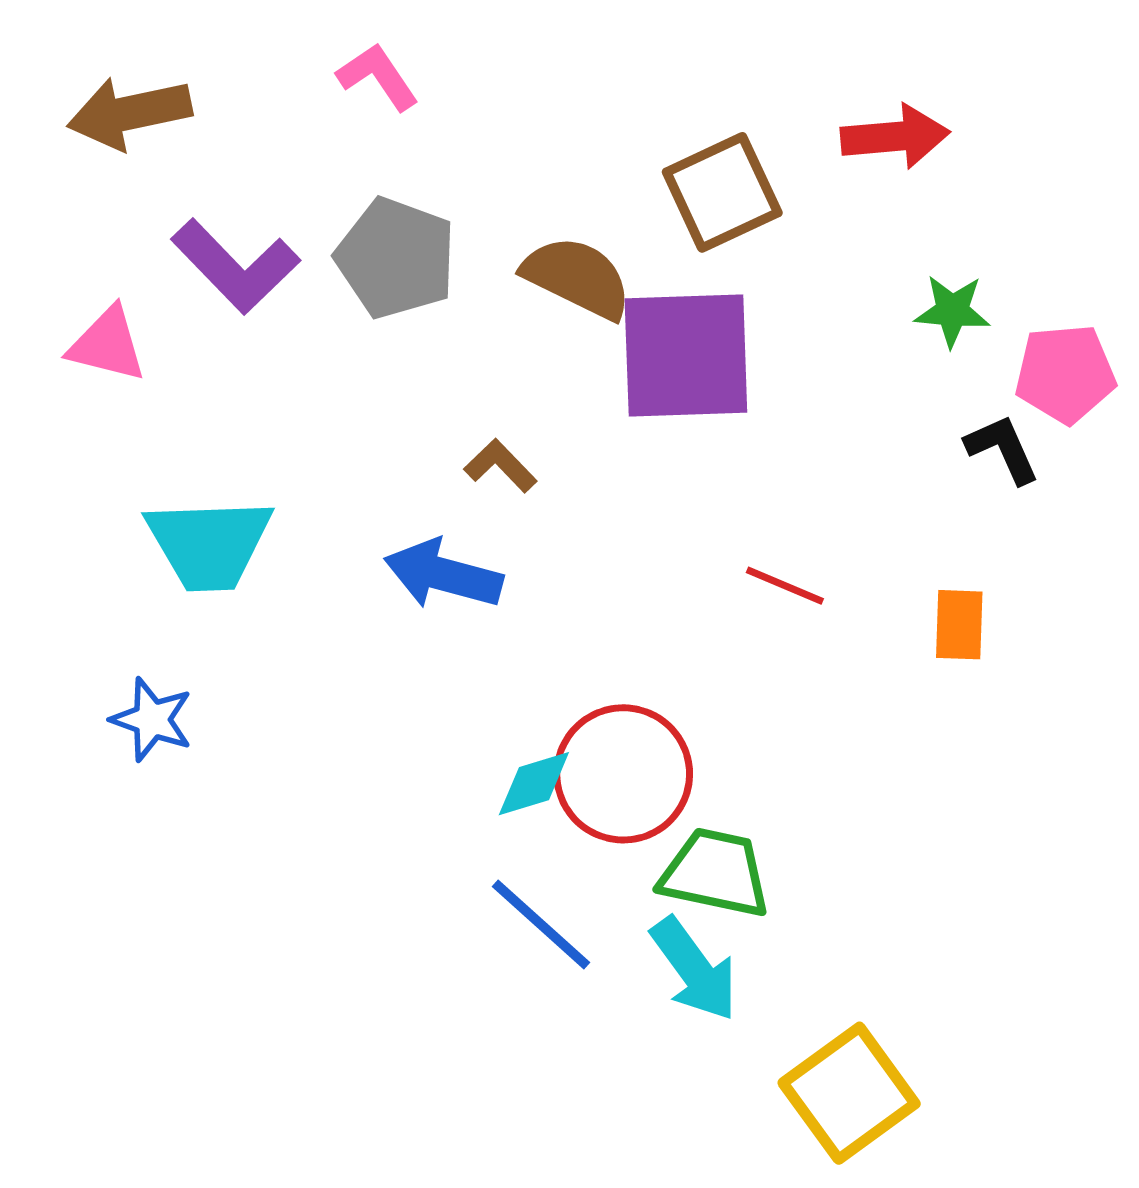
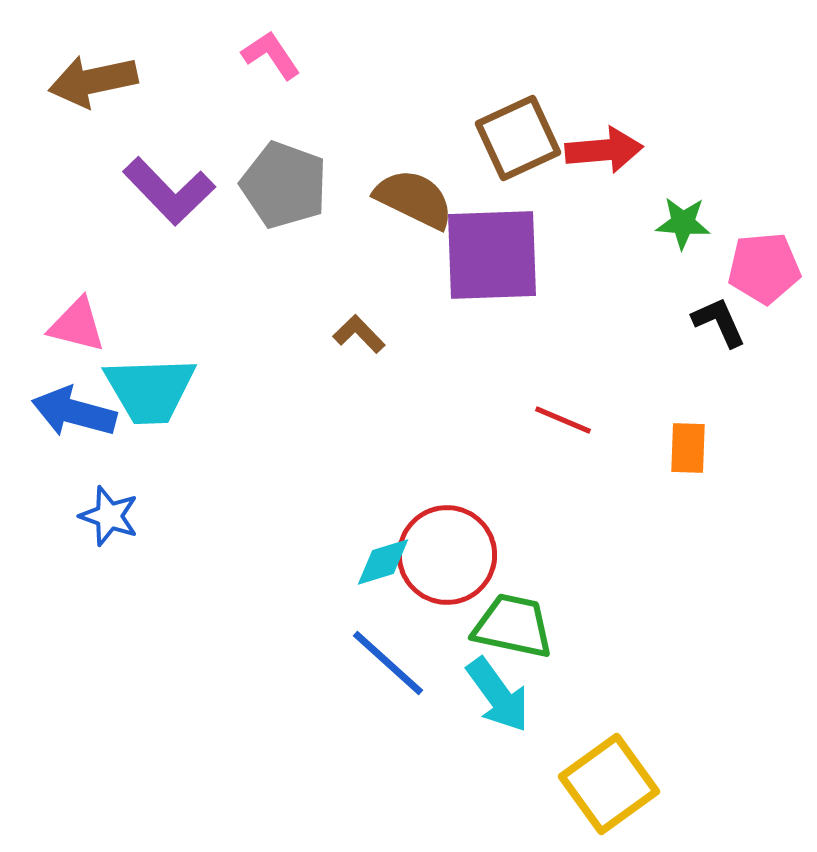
red arrow: (895, 137) -> (604, 150), moved
pink triangle: (107, 344) -> (77, 325), moved
blue arrow: (443, 574) -> (74, 412), moved

